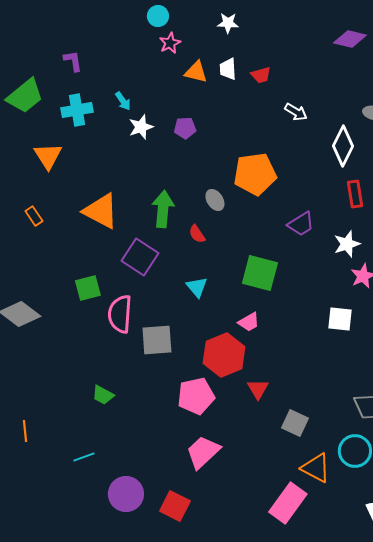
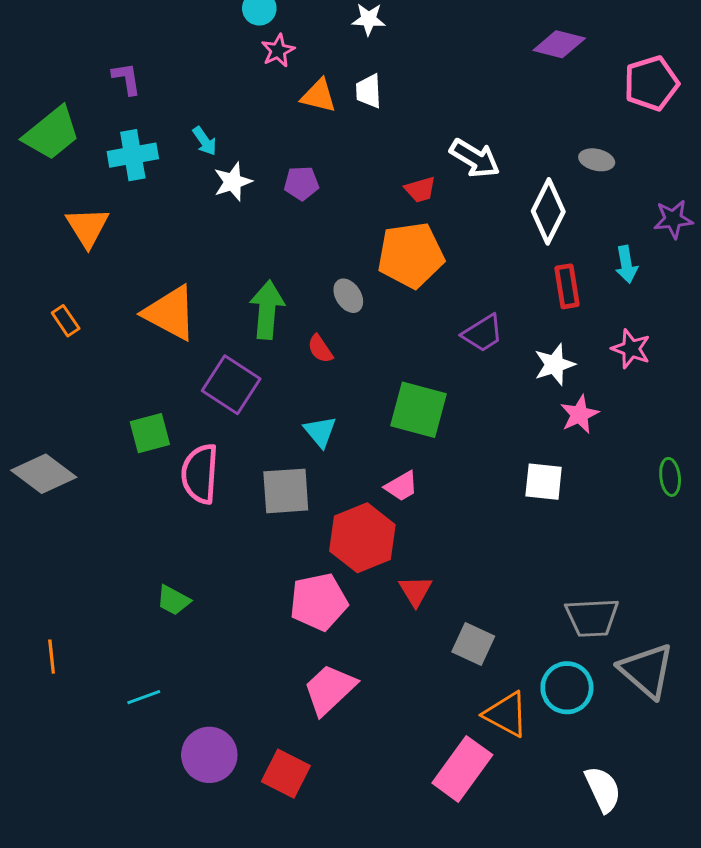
red trapezoid: (261, 75) -> (420, 189), moved
white arrow: (296, 112) -> (475, 158), size x1.4
gray square: (157, 340) -> (286, 491), moved

